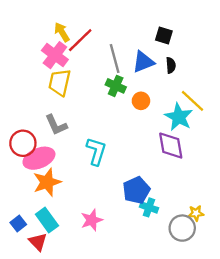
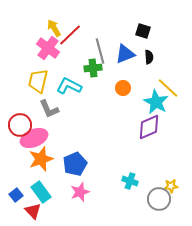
yellow trapezoid: (60, 83) -> (38, 81), moved
green cross: (116, 86) -> (93, 68), moved, turned -30
purple diamond: (171, 146) -> (149, 127), turned 76
cyan L-shape: (96, 151) -> (69, 86), moved, turned -80
blue pentagon: (136, 190) -> (75, 164), moved

